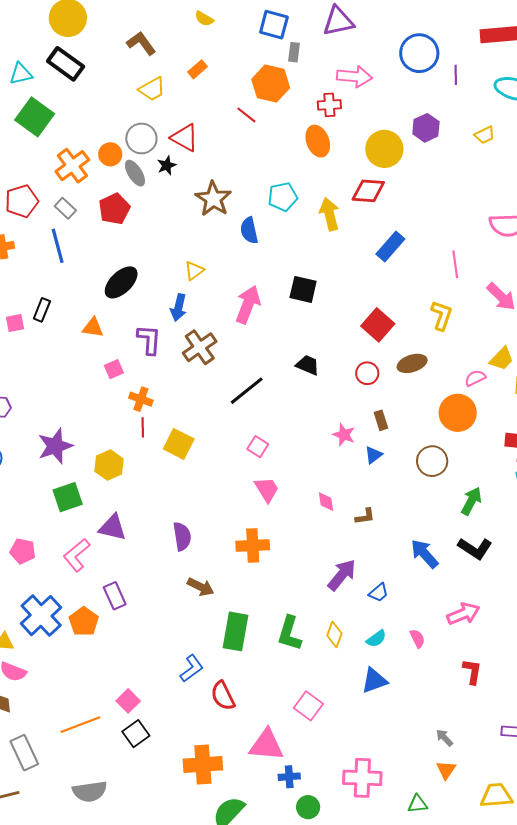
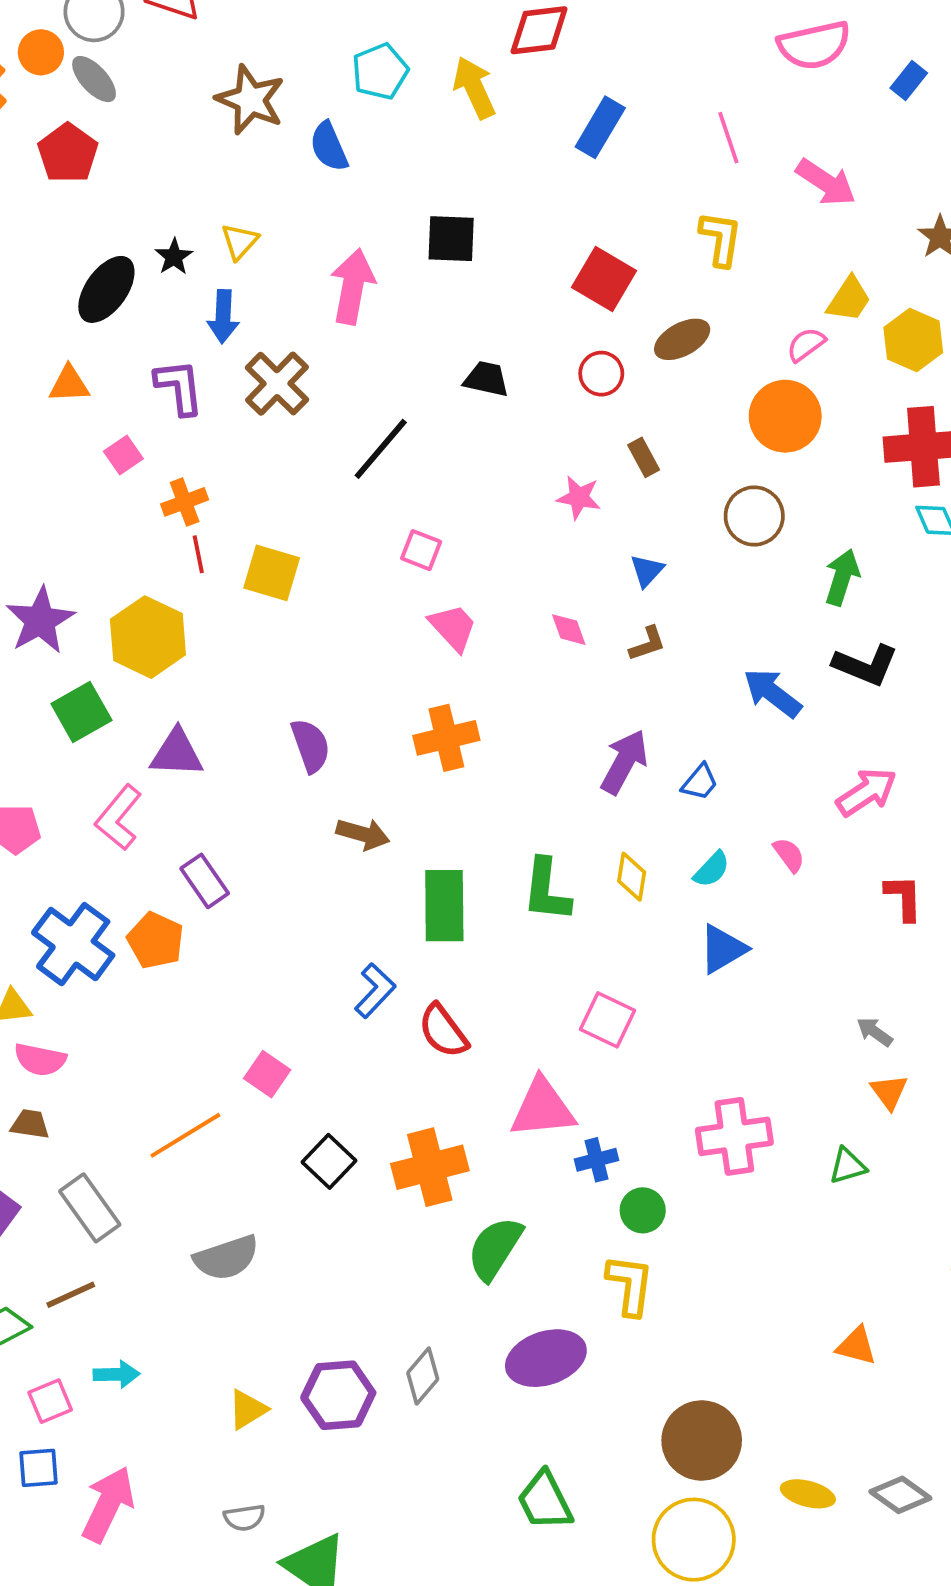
black star: (167, 165) -> (174, 257), moved
orange cross: (141, 399) -> (185, 502), turned -30
blue triangle: (373, 455) -> (647, 571), moved
yellow hexagon: (109, 465) -> (148, 637), size x1.4
black square: (136, 734) -> (329, 1161), moved

